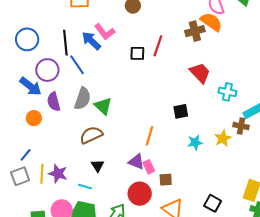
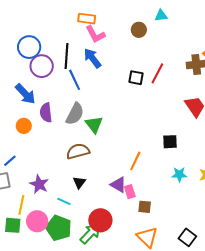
pink L-shape: (105, 32) -> (95, 34), moved
purple circle: (47, 70) -> (42, 66), moved
yellow line: (42, 174) -> (21, 205), moved
red circle: (140, 194) -> (100, 220), moved

